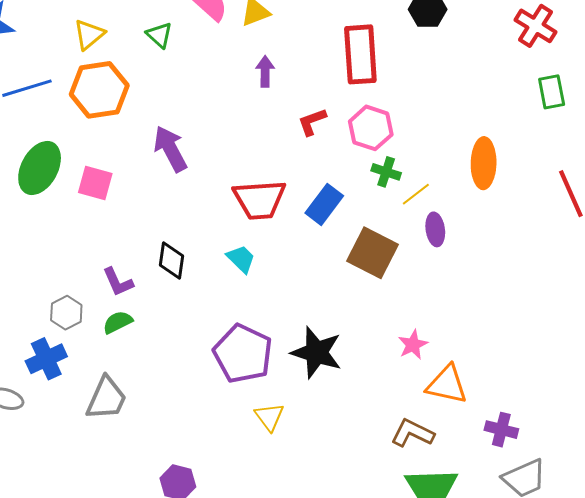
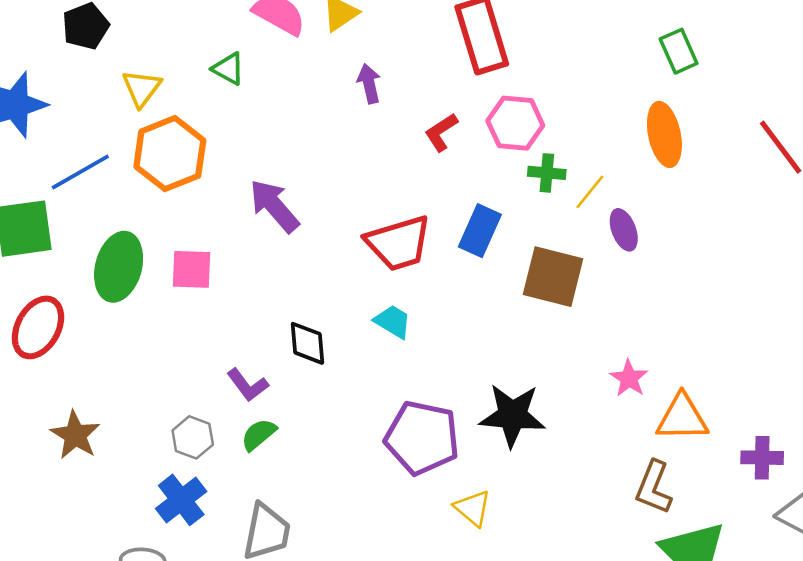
green rectangle: (552, 92) -> (679, 51), moved
brown L-shape: (412, 433) -> (654, 487), turned -81

